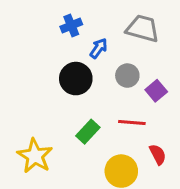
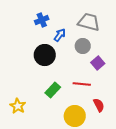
gray circle: (127, 76) -> (83, 46), moved
yellow star: (35, 156) -> (18, 106), size x0.7

